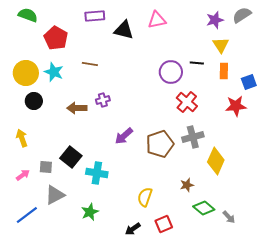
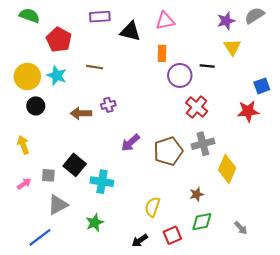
orange rectangle: (224, 71) -> (162, 53), moved
green diamond: (204, 208) -> (202, 222), moved, turned -50
blue line: (27, 215) -> (40, 237), moved

